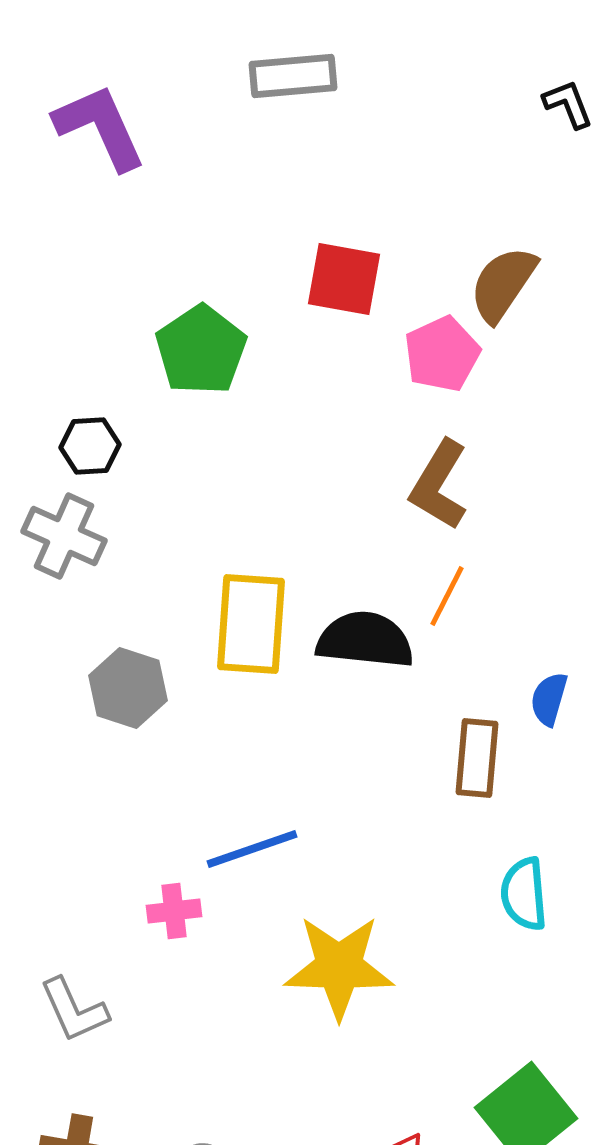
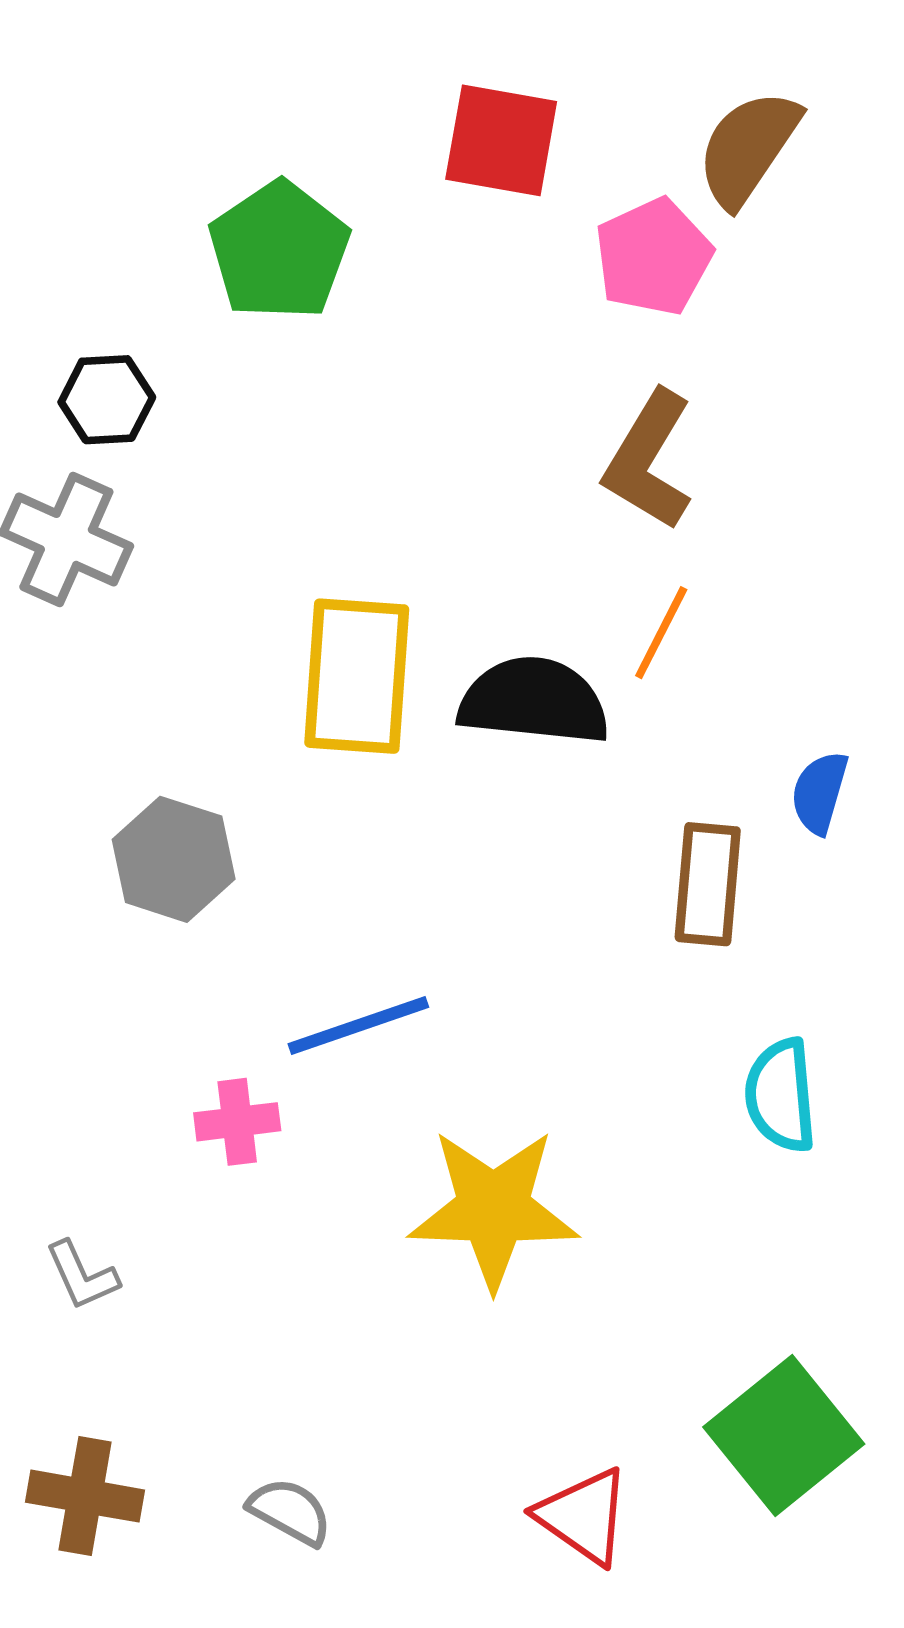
gray hexagon: (128, 688) -> (174, 859), moved
gray L-shape: (74, 1010) -> (82, 1276), size x0.7

